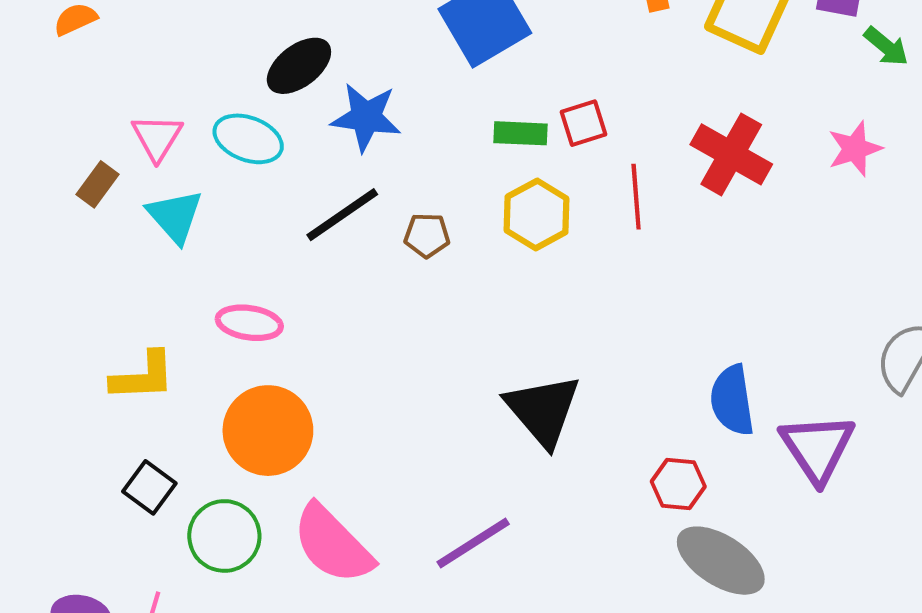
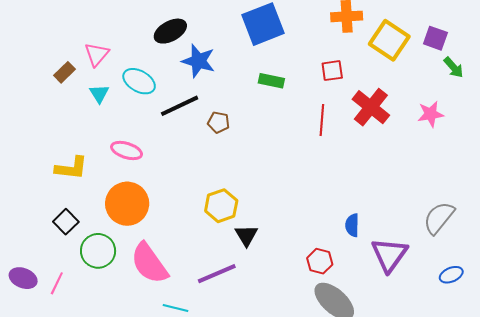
red square: (584, 123) -> (332, 71), moved
cyan ellipse: (248, 139) -> (139, 81), moved
yellow hexagon: (537, 214) -> (221, 206), moved
cyan triangle: (175, 216) -> (99, 94), size x0.7
blue semicircle: (732, 400) -> (352, 225), size x0.7
black triangle: (543, 410) -> (246, 235), moved, size x0.6

